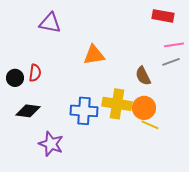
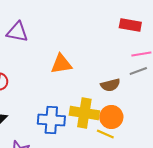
brown semicircle: (143, 76) -> (110, 85), turned -78
yellow line: (150, 125) -> (105, 134), moved

